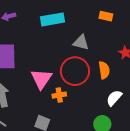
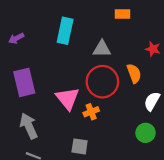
cyan rectangle: (53, 19) -> (65, 31), turned -55

